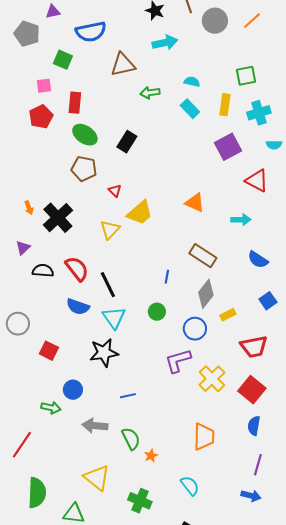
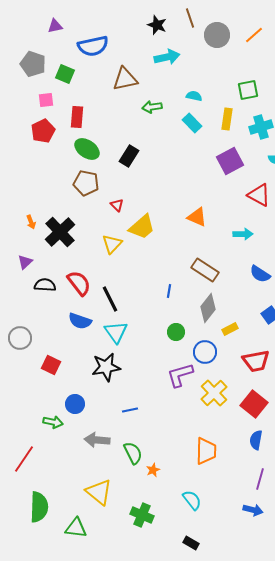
gray pentagon: (27, 34) -> (33, 64), moved
green circle: (157, 312) -> (176, 332), moved
blue circle: (195, 329) -> (205, 352), moved

